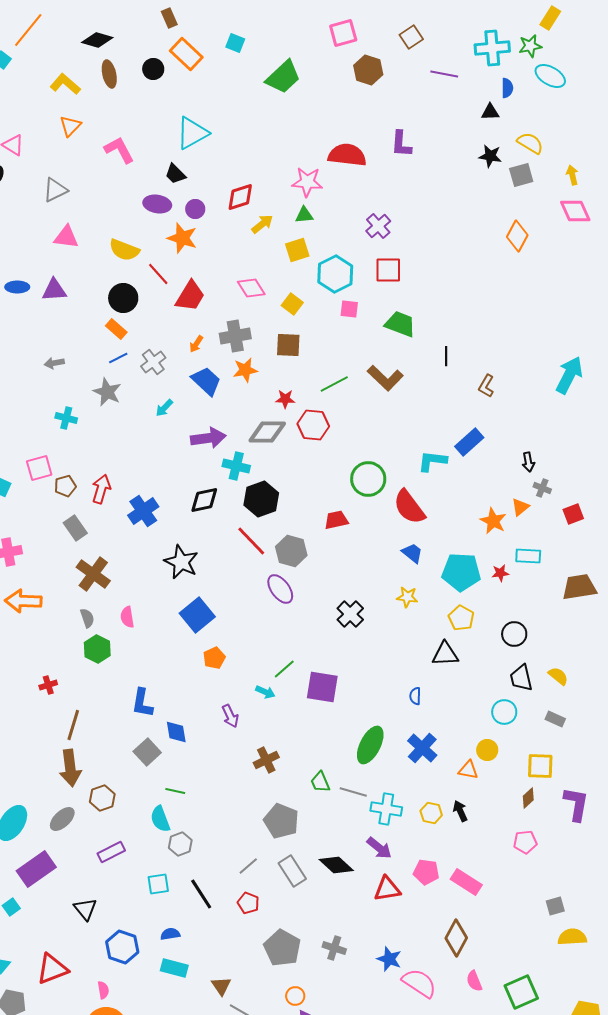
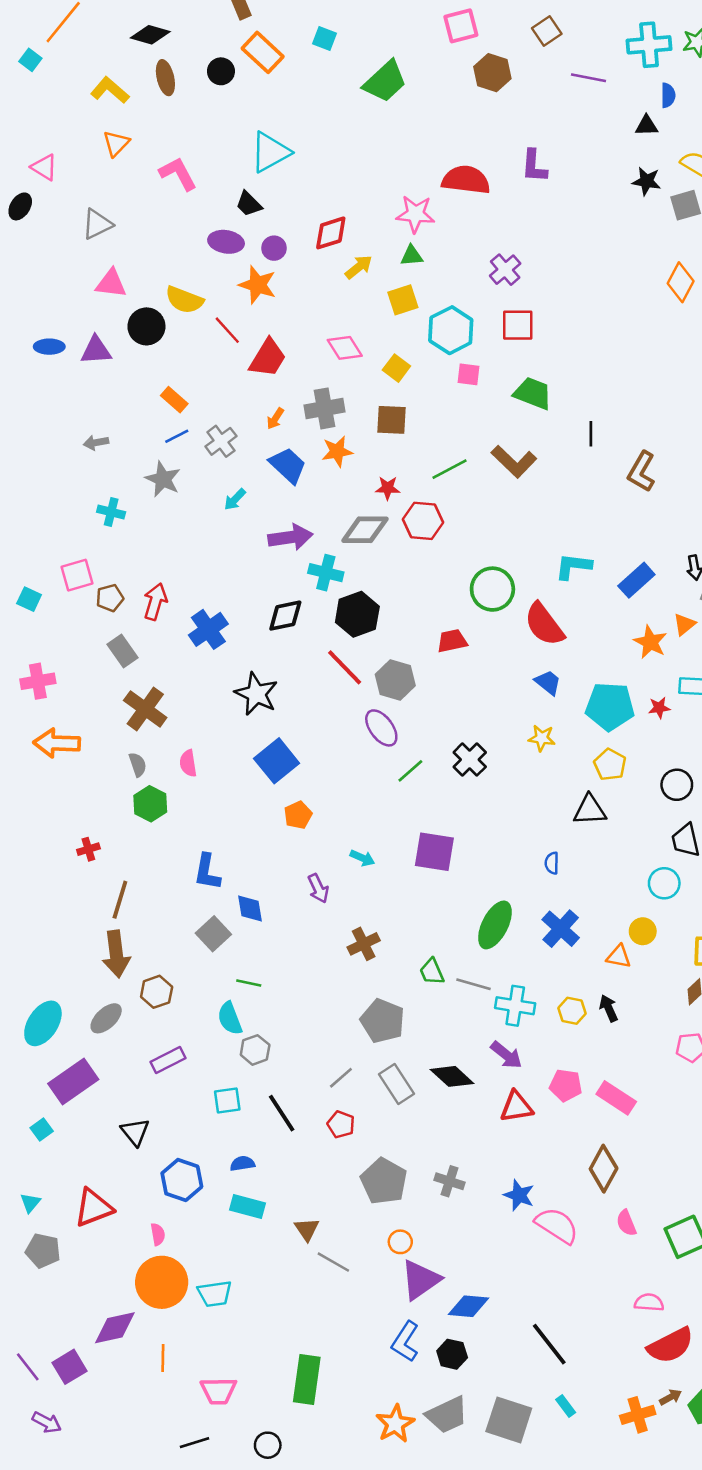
black circle: (123, 298) -> (146, 326), moved
brown L-shape: (486, 386) -> (641, 472), size x1.4
blue rectangle: (469, 442) -> (636, 580), moved
green line: (284, 669) -> (410, 771), moved

